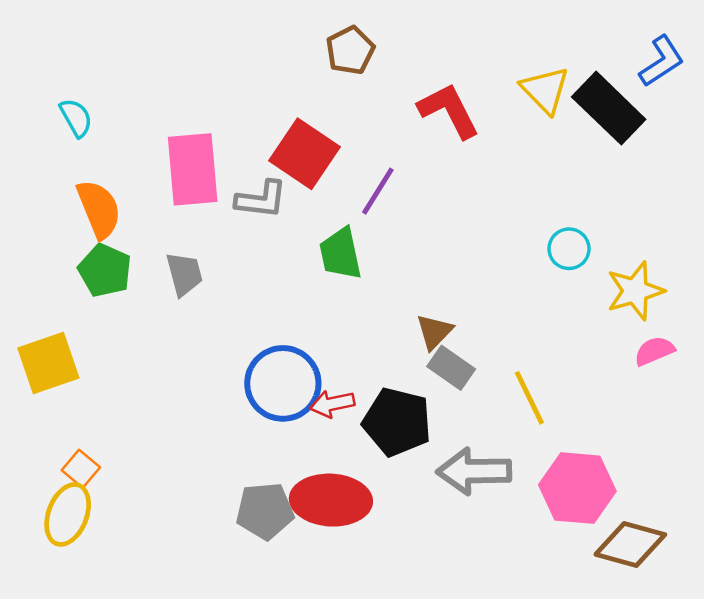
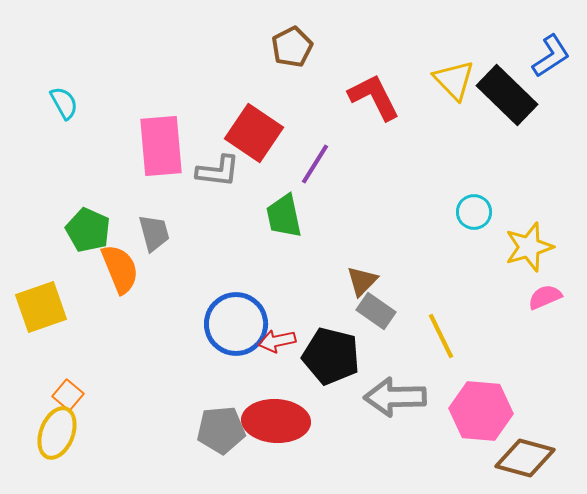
orange semicircle: (99, 209) -> (120, 269), moved

